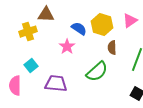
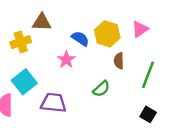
cyan square: (31, 66) -> (24, 82), size x1.5
green semicircle: (97, 72) -> (101, 89), size x0.7

